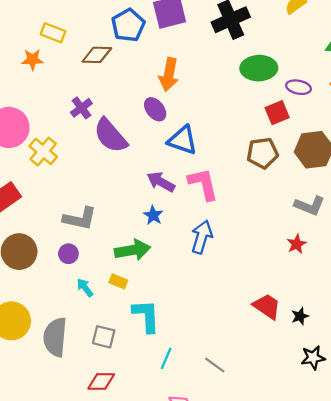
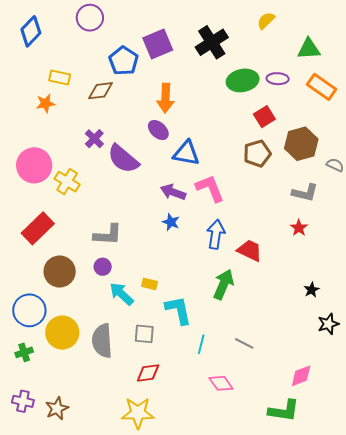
purple ellipse: (299, 87) -> (278, 79), moved
green arrow: (133, 250) -> (224, 284), moved, turned -48
cyan arrow: (85, 288) -> (121, 294), size x1.5
red trapezoid: (267, 306) -> (250, 251), moved

